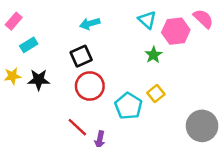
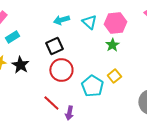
cyan triangle: (147, 20) -> (89, 22), moved
pink hexagon: (176, 31) -> (115, 23), moved
black star: (39, 80) -> (20, 65), turned 30

